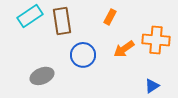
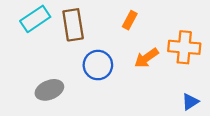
blue triangle: (152, 86) -> (190, 102), moved

